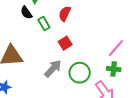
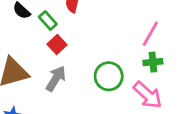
red square: (65, 43) -> (57, 45), moved
gray arrow: (53, 68) -> (56, 79), moved

